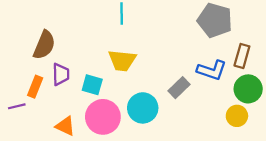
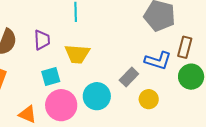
purple trapezoid: (61, 74) -> (42, 40), moved
cyan square: (92, 85) -> (51, 77), turned -30
yellow circle: (237, 116) -> (149, 99), moved

